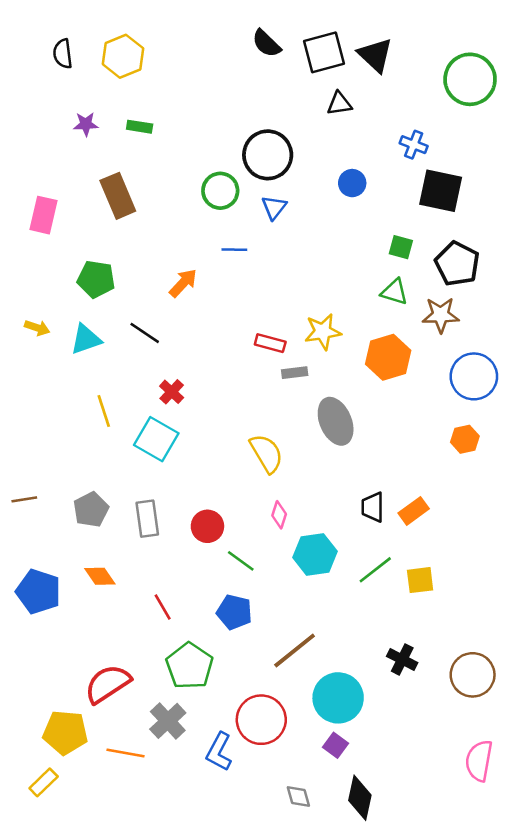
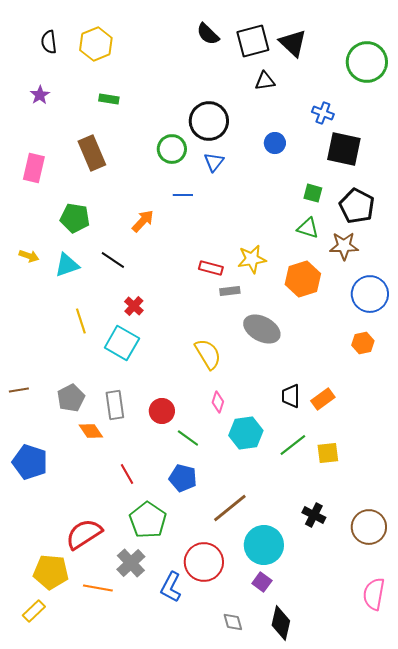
purple star: (86, 124) -> (40, 95), moved, turned -30
gray ellipse: (336, 421) -> (262, 329), turned -39
orange diamond: (100, 576) -> (91, 431), moved

